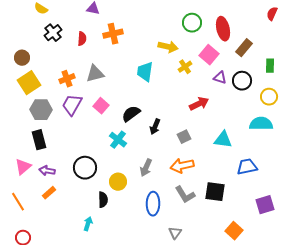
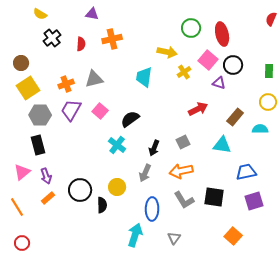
brown rectangle: (244, 48) -> (235, 117), moved
black circle: (242, 81) -> (233, 65), moved
cyan semicircle: (261, 124) -> (260, 129), size x0.7
black arrow: (155, 127) -> (154, 148), moved
black circle: (85, 168) -> (80, 190), moved
purple arrow: (47, 171) -> (46, 176), turned -119
purple square: (265, 205) -> (254, 201), moved
cyan arrow: (88, 224) -> (135, 235), moved, size x1.6

